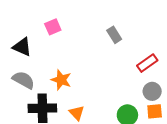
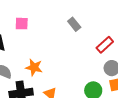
pink square: (53, 27) -> (22, 24), turned 32

